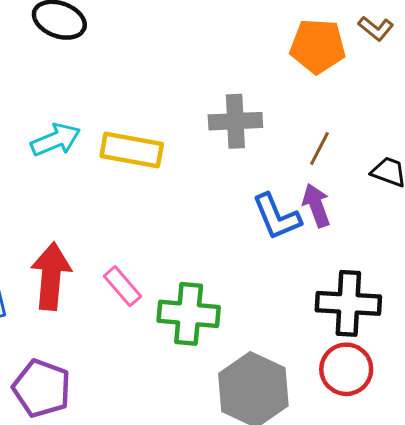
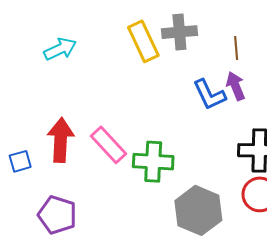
brown line: (320, 148) -> (236, 48), turned -30
yellow rectangle: (132, 150) -> (143, 41), moved, turned 57
pink rectangle: (123, 286) -> (108, 145), size x1.4

